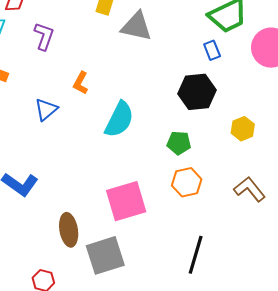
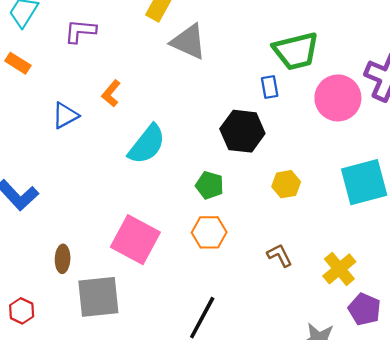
purple L-shape: (44, 36) -> (80, 31), turned -116
brown L-shape: (250, 189) -> (280, 255), size x0.7
pink square: (126, 201) -> (135, 240), turned 33
brown ellipse: (69, 230) -> (63, 259), size x0.7

